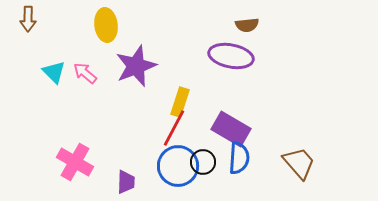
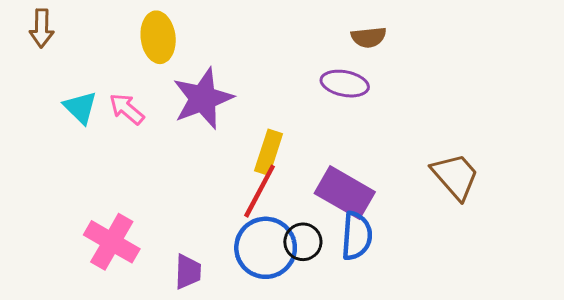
purple ellipse: (231, 56) -> (345, 84), size x0.7
brown trapezoid: (299, 163) -> (455, 176), moved

